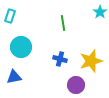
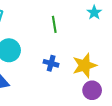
purple circle: (76, 85) -> (92, 90), moved

